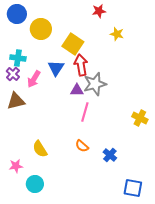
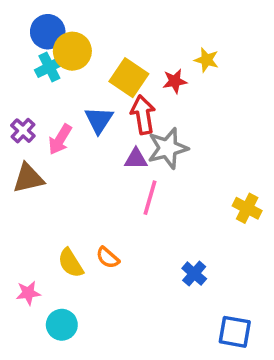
red star: (99, 11) -> (175, 81), moved
blue circle: (17, 14) -> (48, 32), moved
cyan cross: (18, 58) -> (49, 67), moved, turned -35
orange semicircle: (82, 146) -> (108, 258), moved

